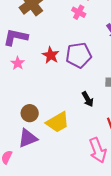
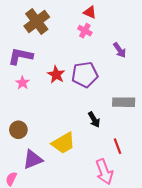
brown circle: (30, 113) -> (18, 130), moved

